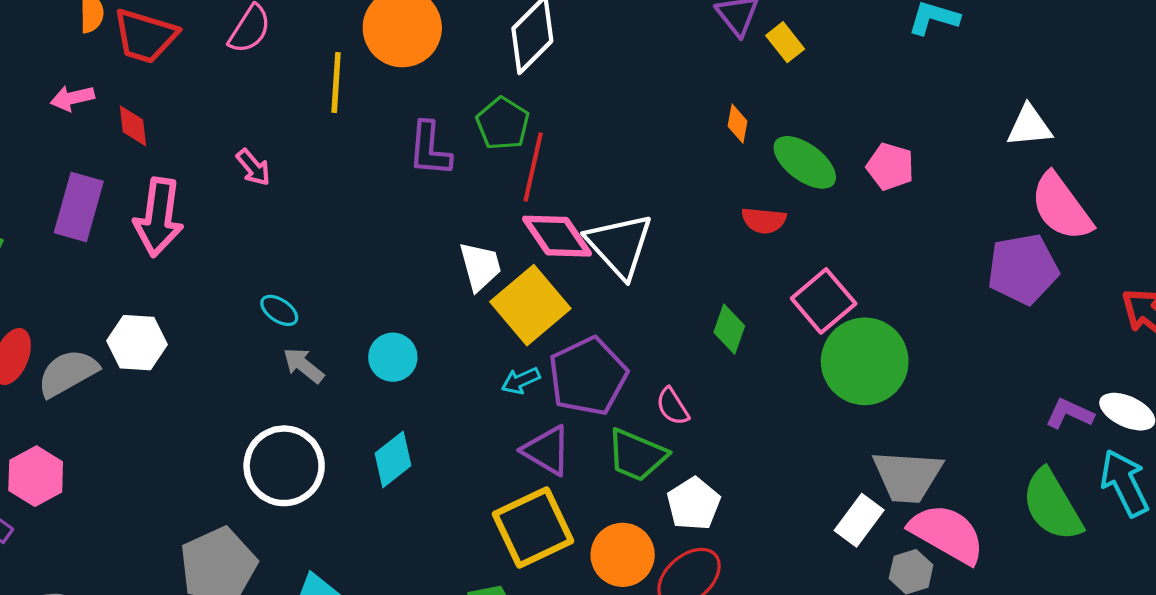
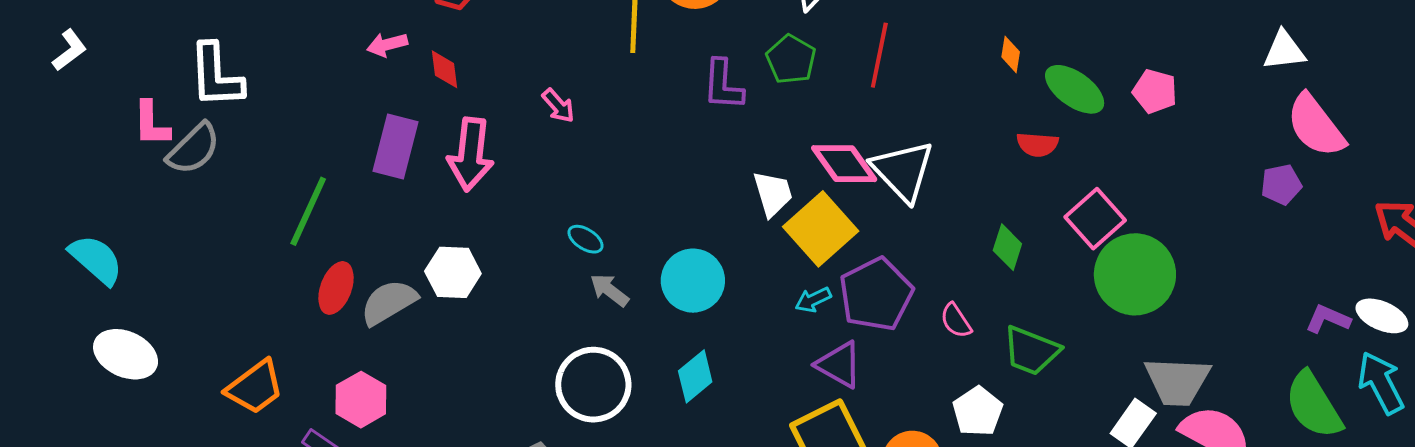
red line: (533, 167) -> (879, 55), moved
purple pentagon: (1023, 269) -> (1281, 185), size x0.6
cyan circle: (393, 357) -> (693, 281), size x1.4
green trapezoid: (637, 455) -> (1031, 351), moved

